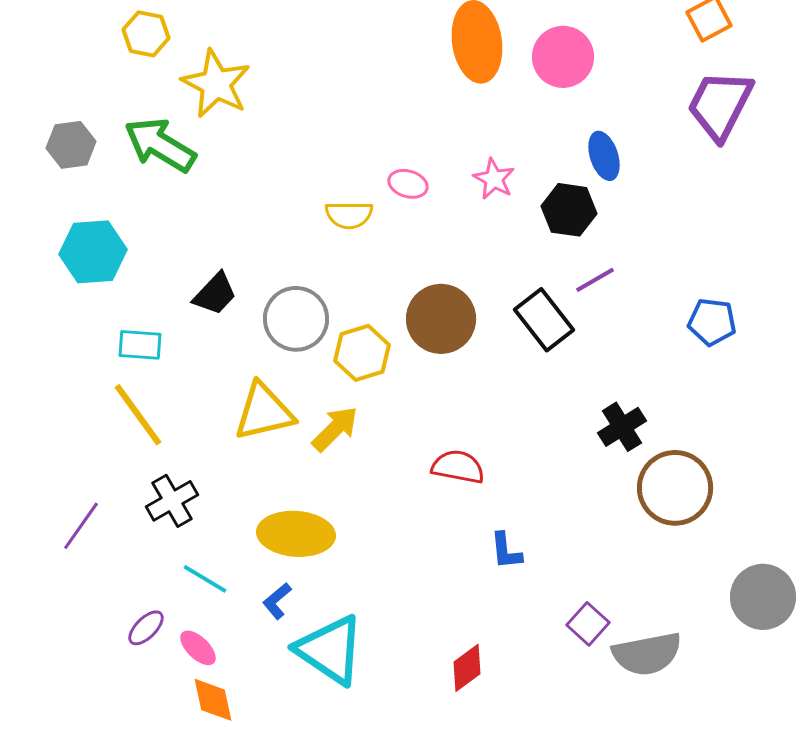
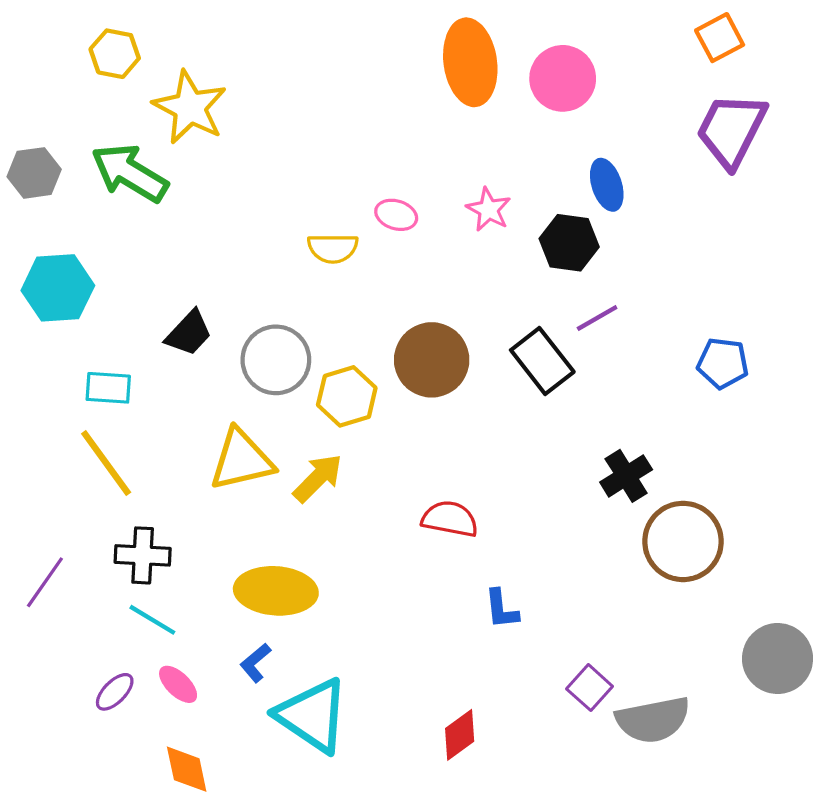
black cross: (172, 501) -> (143, 555), turned 33
cyan line: (205, 579) -> (152, 620), moved
pink ellipse: (198, 648) -> (178, 684), moved

